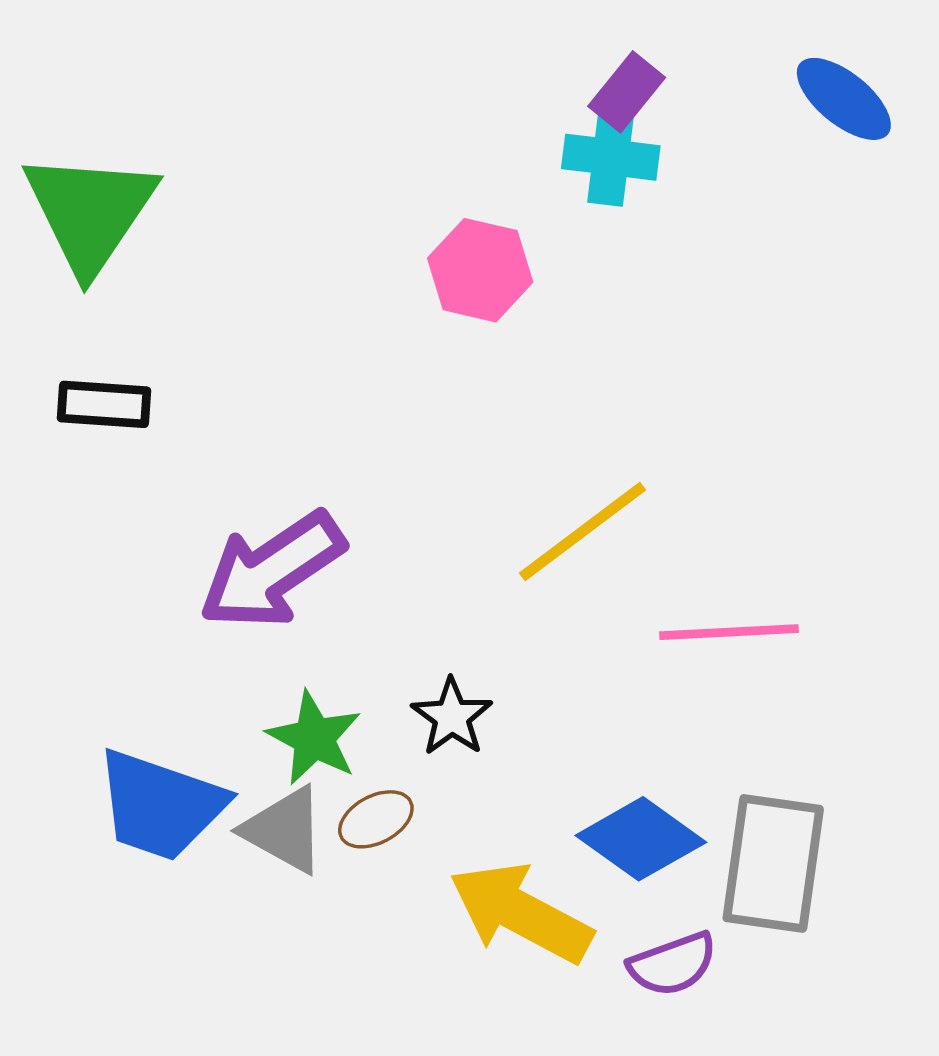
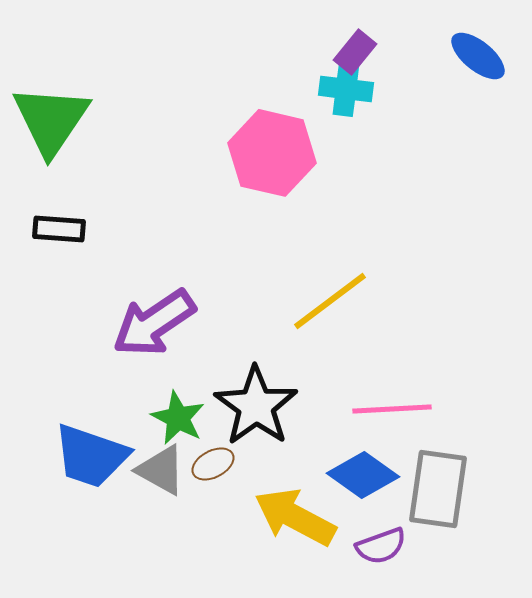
pink hexagon: (480, 270) -> (272, 153), size x1.5
pink line: (729, 632) -> (392, 409), moved
black star: (452, 717) -> (256, 406), size x1.8

